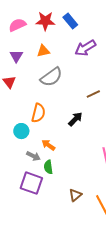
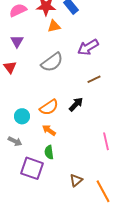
purple arrow: (85, 48) -> (88, 47), moved
orange triangle: (43, 51) -> (54, 26), moved
orange semicircle: (38, 113) -> (49, 107), moved, turned 42
gray arrow: (33, 156) -> (15, 141), moved

